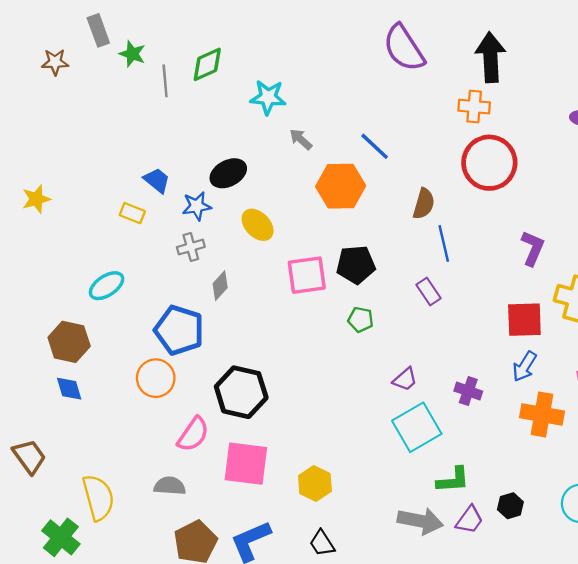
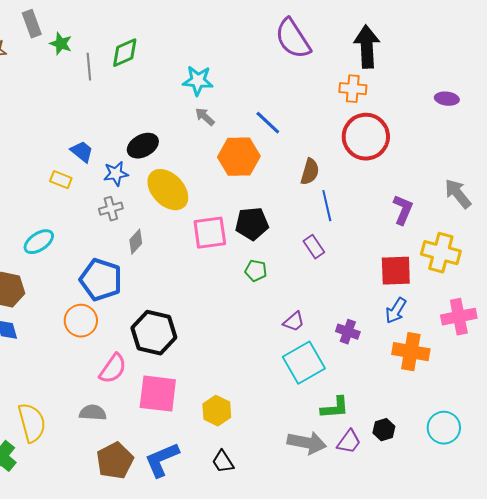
cyan star: (268, 97) -> (198, 81), moved
yellow ellipse: (258, 225) -> (168, 190), size x1.5

